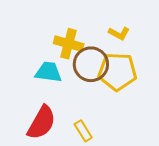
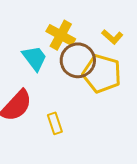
cyan trapezoid: (48, 72) -> (35, 58), turned 32

